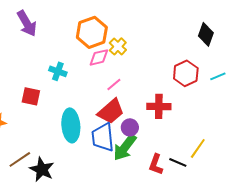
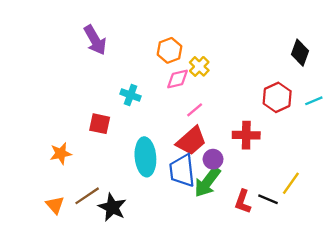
orange hexagon: (92, 32) -> (169, 50), size x0.7

